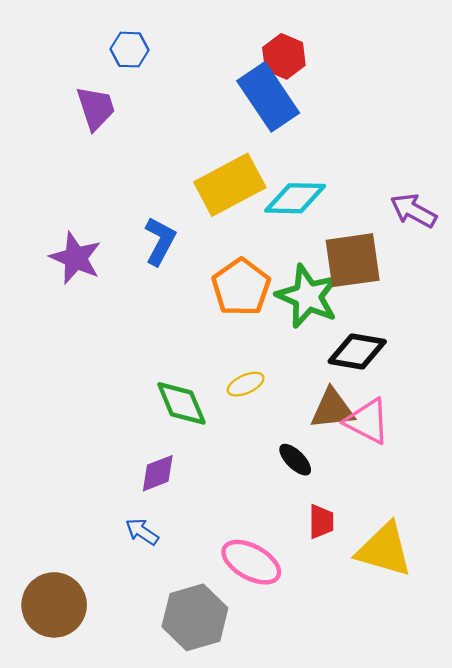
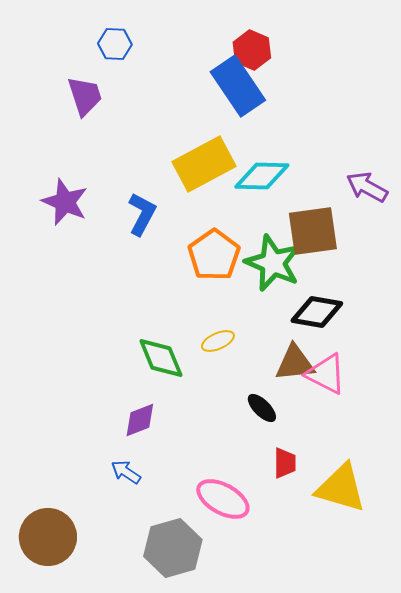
purple star: (75, 258) -> (65, 202), moved

